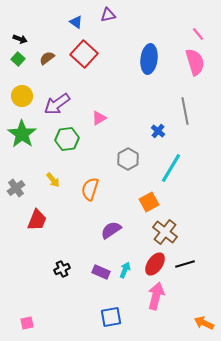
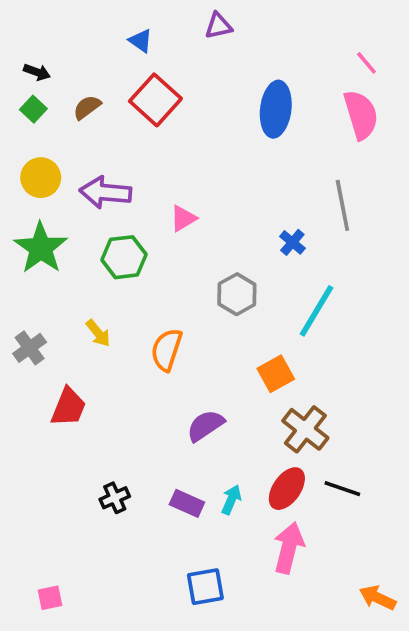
purple triangle: (108, 15) -> (218, 26), moved
purple arrow: (57, 104) -> (105, 192), turned 40
black line: (185, 264) -> (342, 489), turned 36

